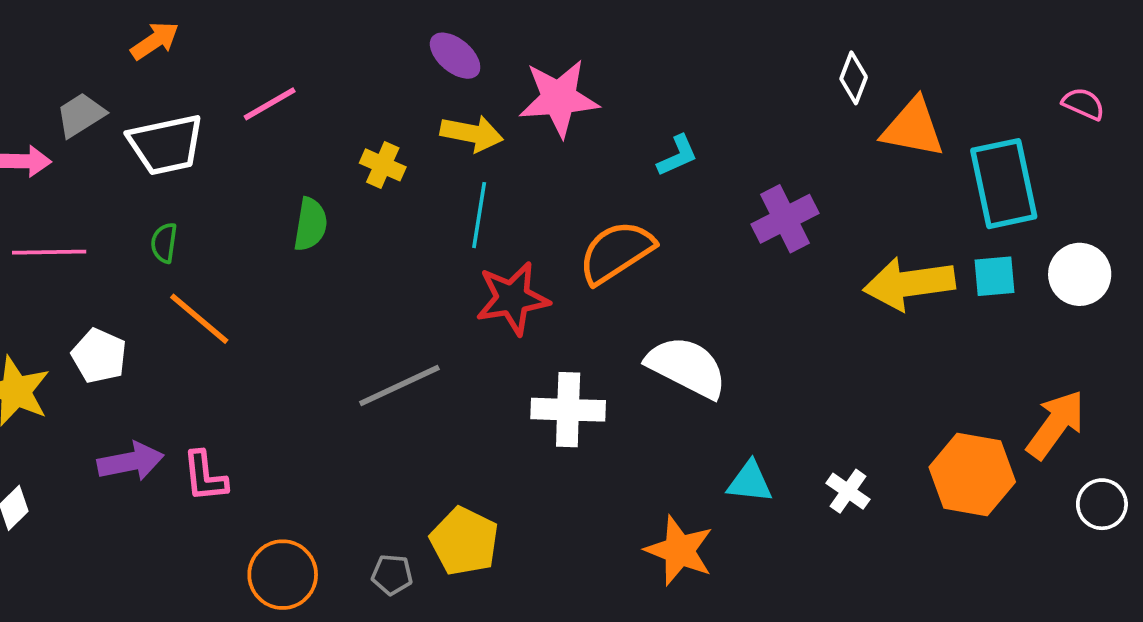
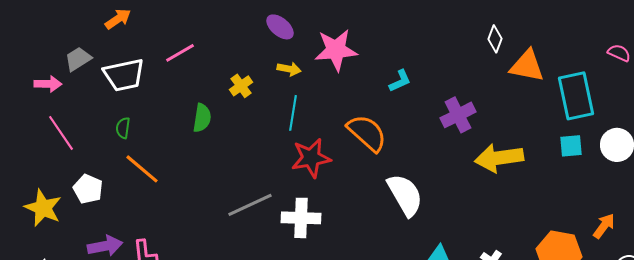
yellow arrow: (472, 133) -> (289, 69), size x0.7
yellow cross: (383, 165) -> (241, 86), turned 30
pink line: (49, 252) -> (61, 133), turned 57
orange semicircle: (616, 252) -> (367, 133), turned 75
yellow arrow: (909, 284) -> (499, 158), moved
white semicircle: (687, 367) -> (405, 195), turned 33
white cross: (568, 410) -> (301, 218), moved
orange arrow: (1056, 424) -> (604, 226), size x0.7

